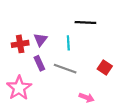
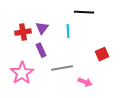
red square: (105, 68) -> (102, 54), turned 32
gray line: (65, 69) -> (62, 68), moved, turned -30

